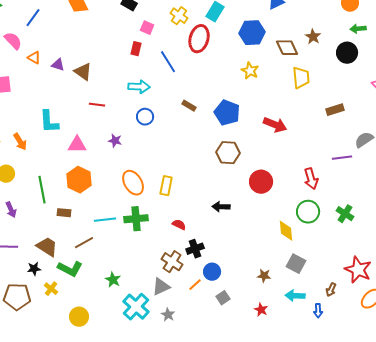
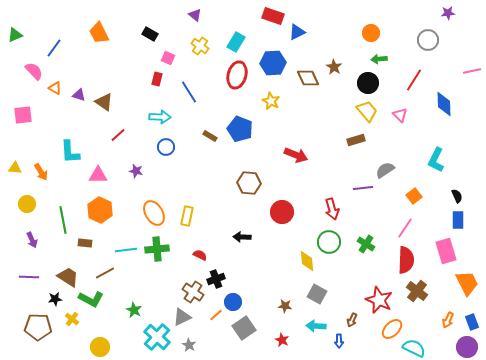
red ellipse: (199, 39) -> (237, 75), moved
yellow trapezoid: (301, 78) -> (367, 111), moved, turned -35
red line: (97, 105) -> (118, 135), turned -49
blue pentagon: (227, 113) -> (240, 129), moved
gray square: (223, 298) -> (244, 328), size x1.6

